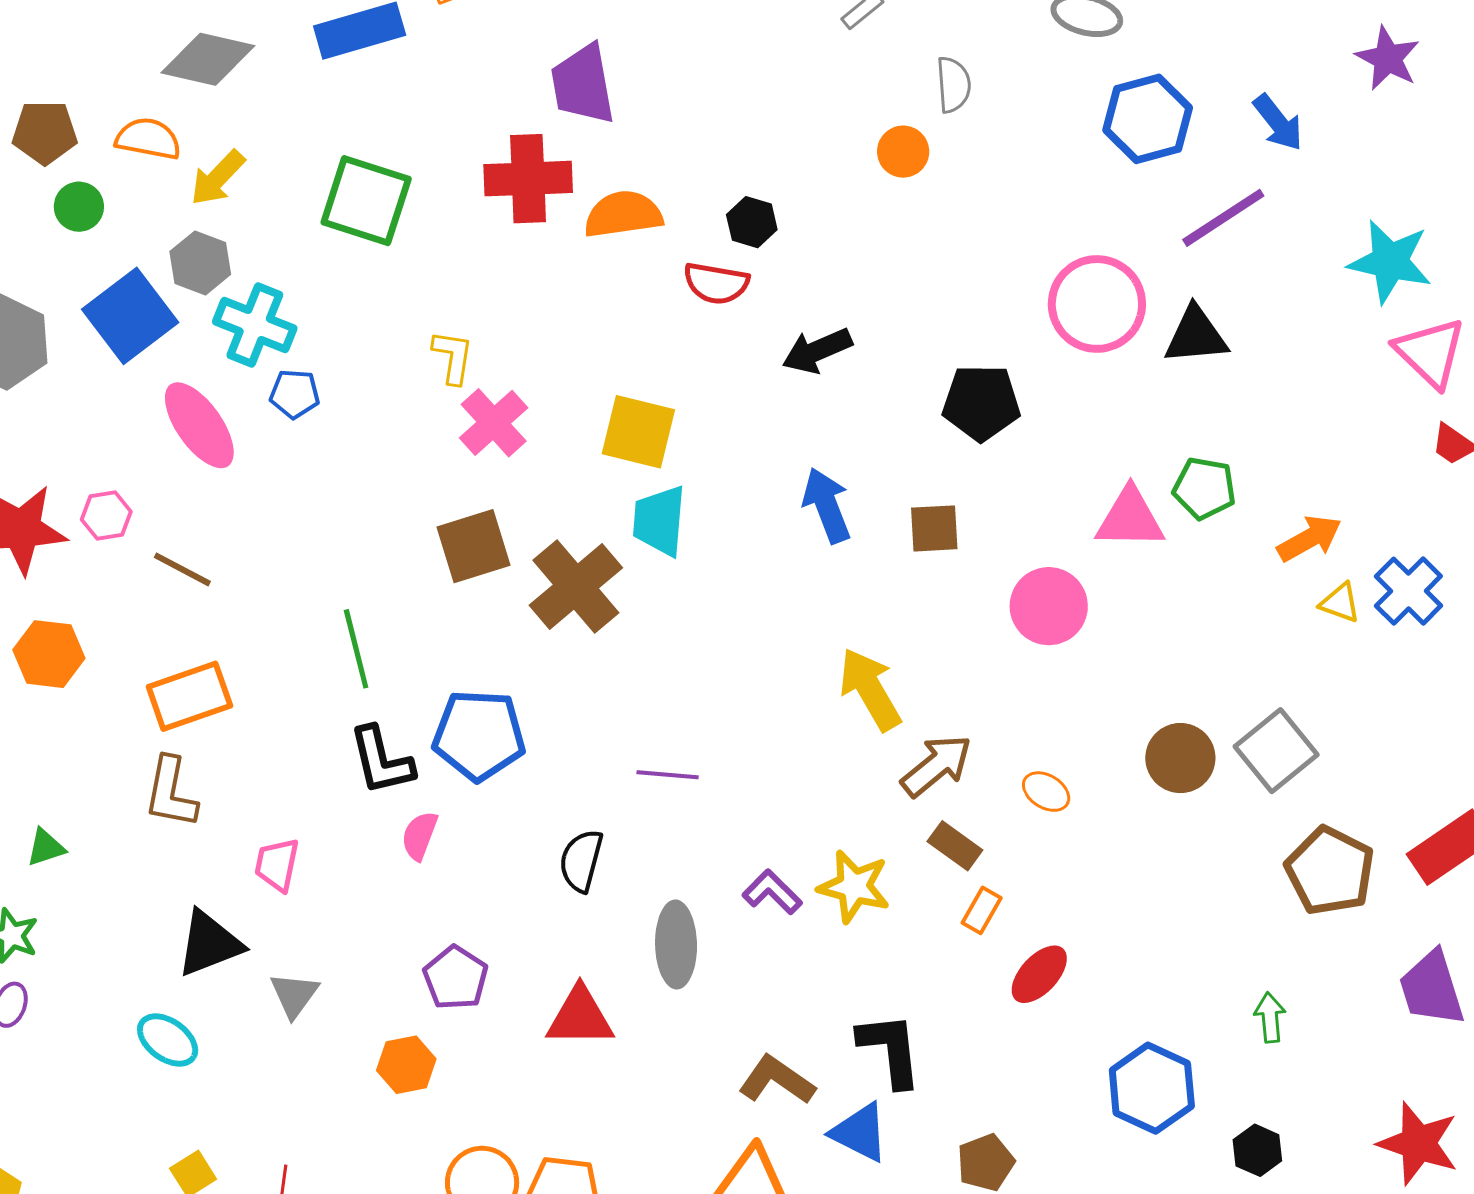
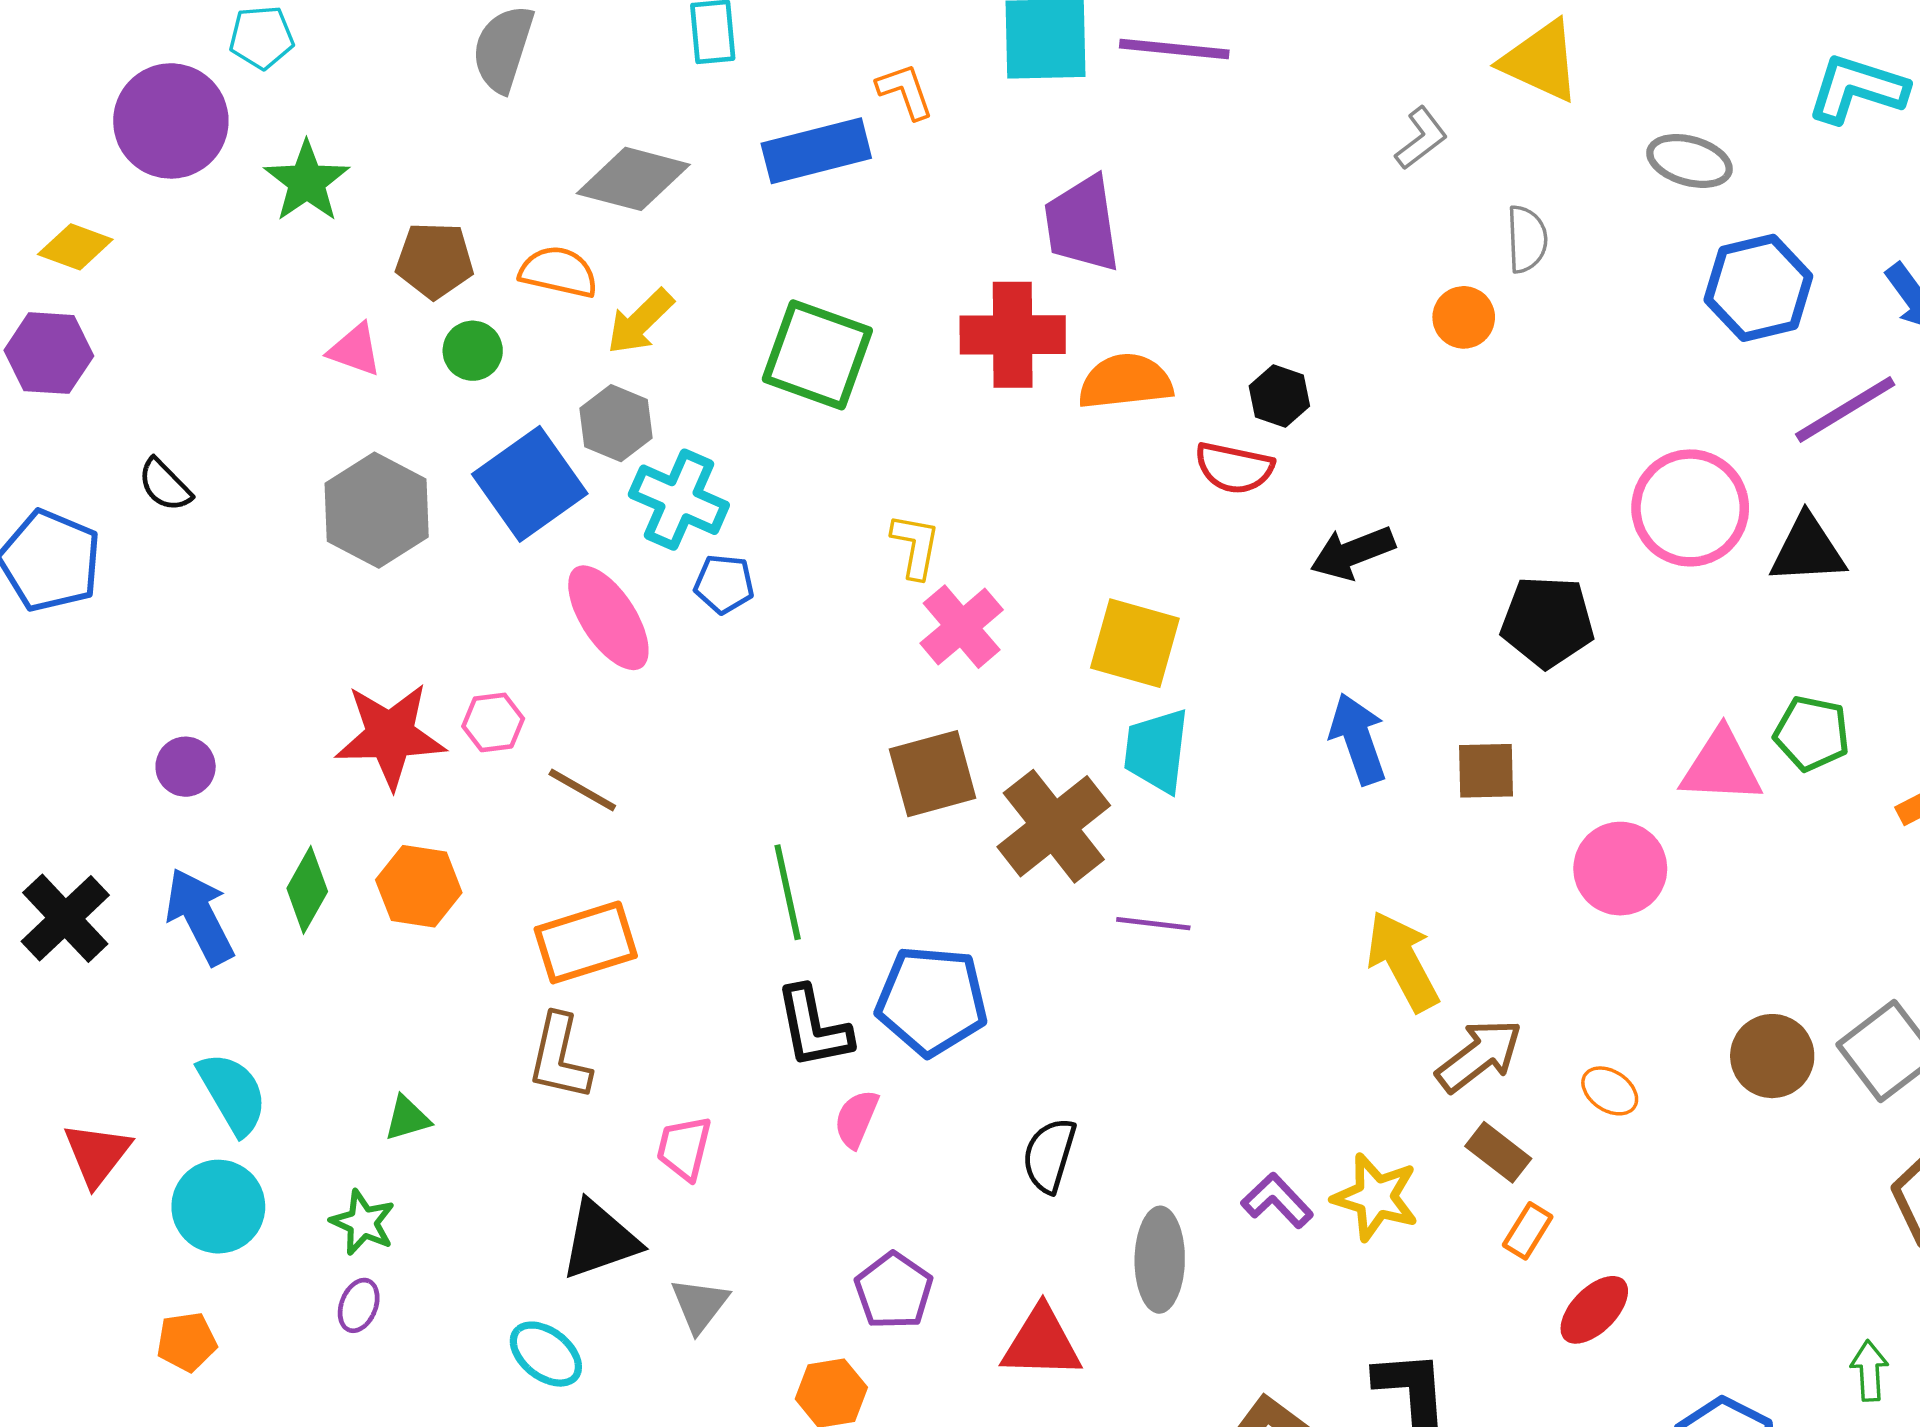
purple line: (668, 775) -> (1153, 924), moved

